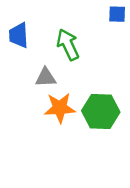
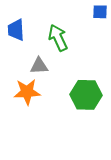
orange star: (60, 108) -> (27, 92), moved

